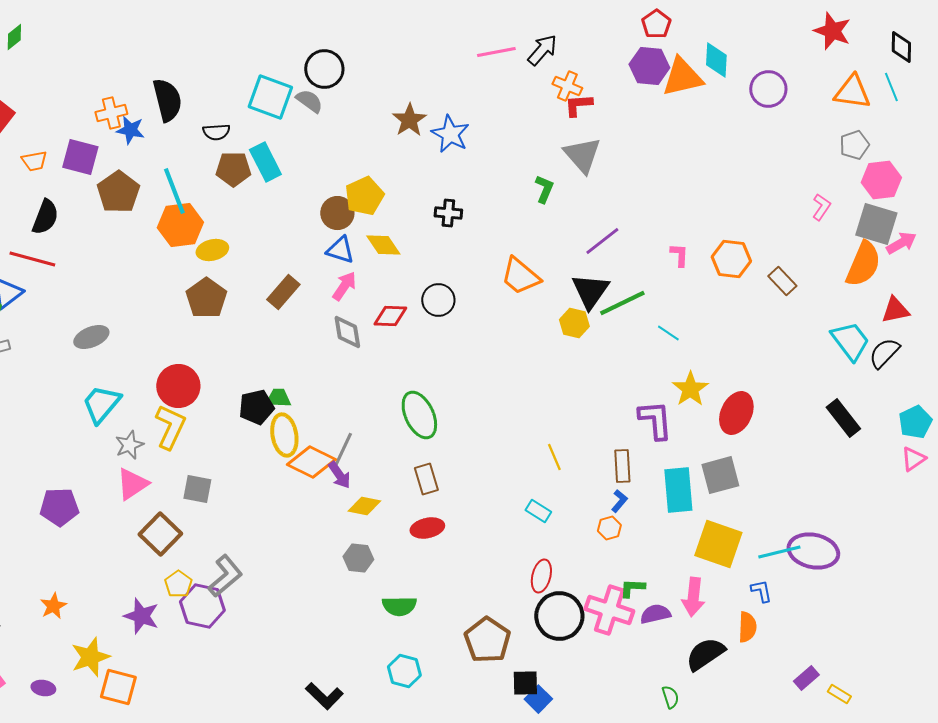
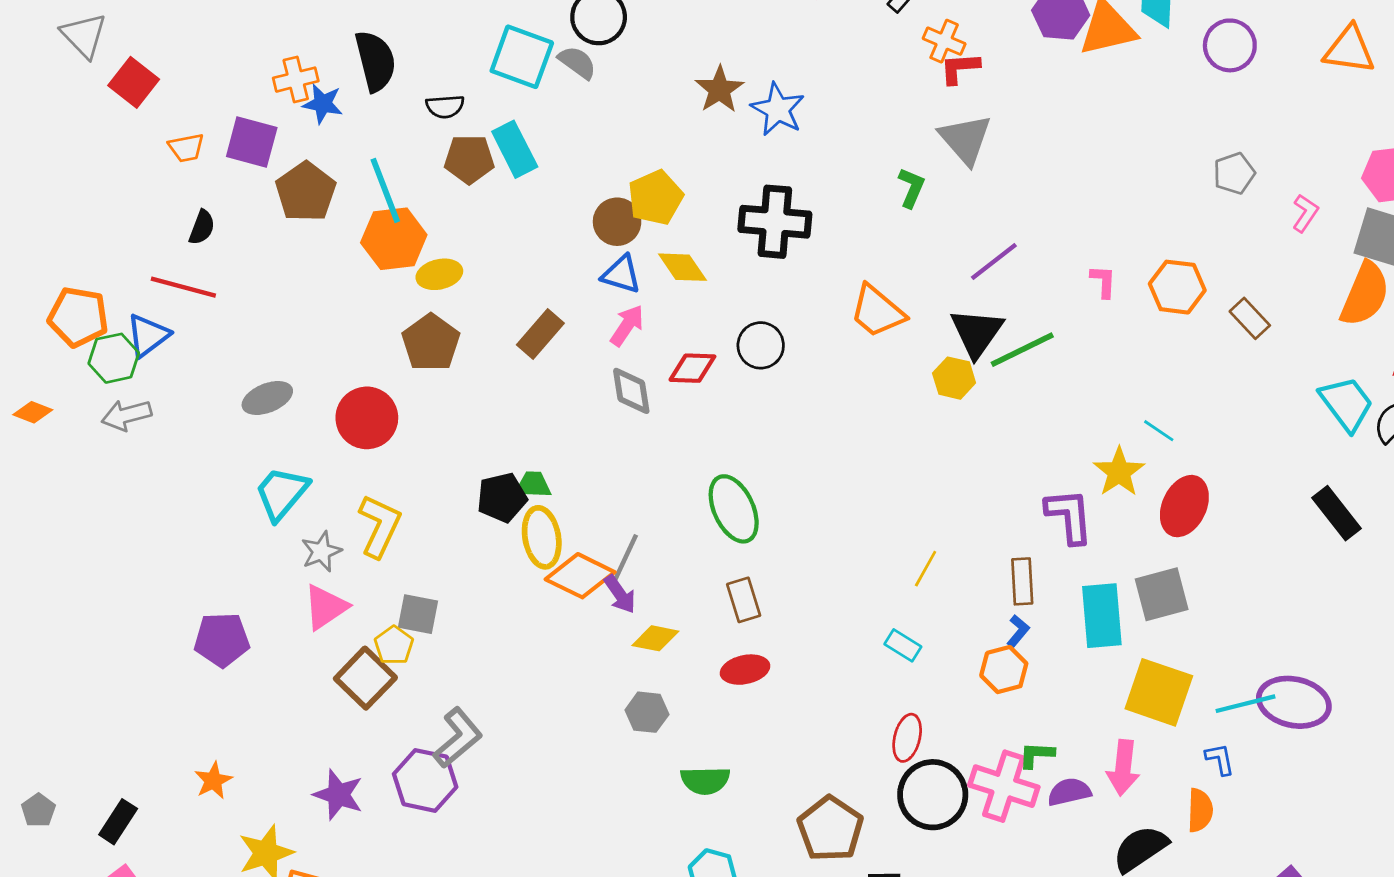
gray pentagon: (854, 145) -> (1234, 173), moved
black cross: (448, 213) -> (775, 222), size x1.8
black semicircle: (45, 217) -> (202, 227), size x0.7
cyan line: (668, 333) -> (1159, 431), moved
red circle: (178, 386) -> (367, 418), moved
yellow line: (554, 457) -> (926, 569), turned 52
orange hexagon: (609, 528) -> (1004, 670), size x1.4
yellow pentagon: (178, 584) -> (394, 645), moved

